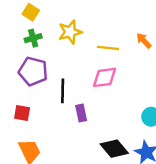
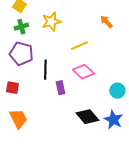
orange arrow: (144, 41) -> (106, 22), moved
yellow line: (108, 48) -> (79, 46), moved, turned -30
pink diamond: (104, 77) -> (83, 72), moved, turned 50

